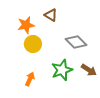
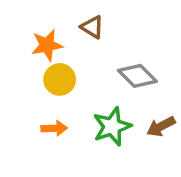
brown arrow: (89, 70) -> (161, 126), turned 119
orange arrow: (30, 79) -> (54, 128), moved, turned 64

